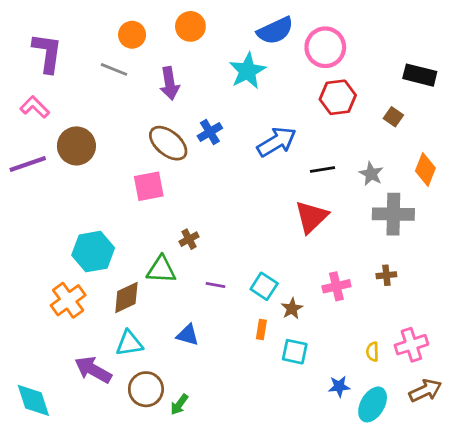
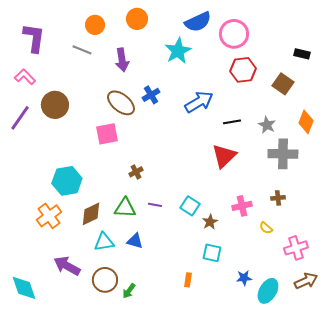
black rectangle: (420, 75) -> (302, 54), size x0.7
brown square: (393, 117) -> (283, 84), size x1.5
purple line: (28, 164) -> (20, 118), turned -36
green triangle: (161, 270) -> (125, 208), moved
orange rectangle: (261, 329) -> (188, 280), moved
cyan triangle: (129, 343) -> (104, 242), moved
yellow semicircle: (373, 352) -> (266, 228), moved, turned -48

